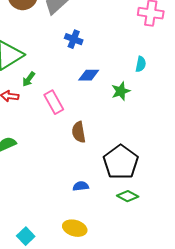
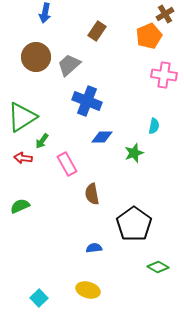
blue cross: (74, 39) -> (87, 101), size x1.6
green diamond: (128, 196) -> (158, 267), moved

